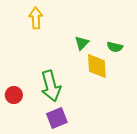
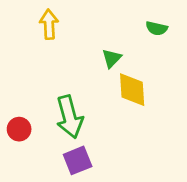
green semicircle: (115, 47) -> (157, 28), moved

